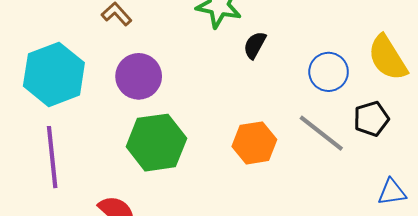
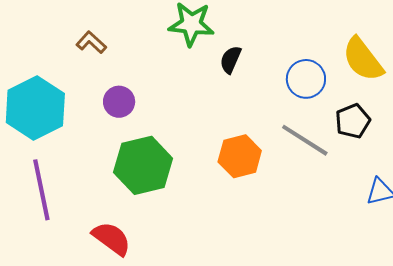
purple circle: (139, 76) -> (119, 102), size x0.7

